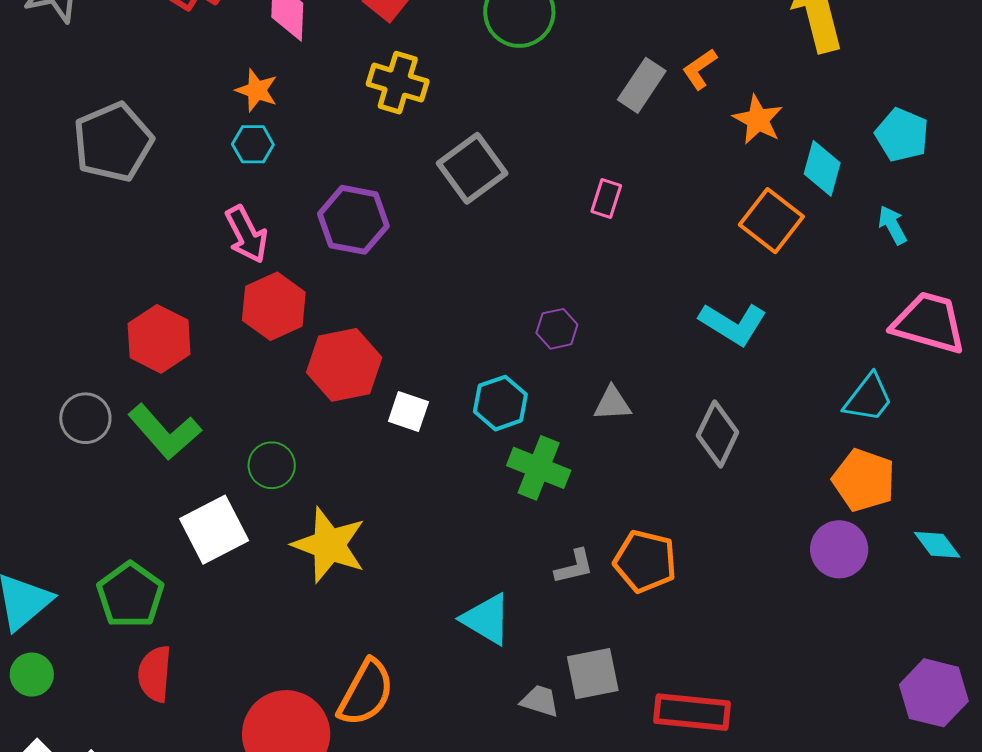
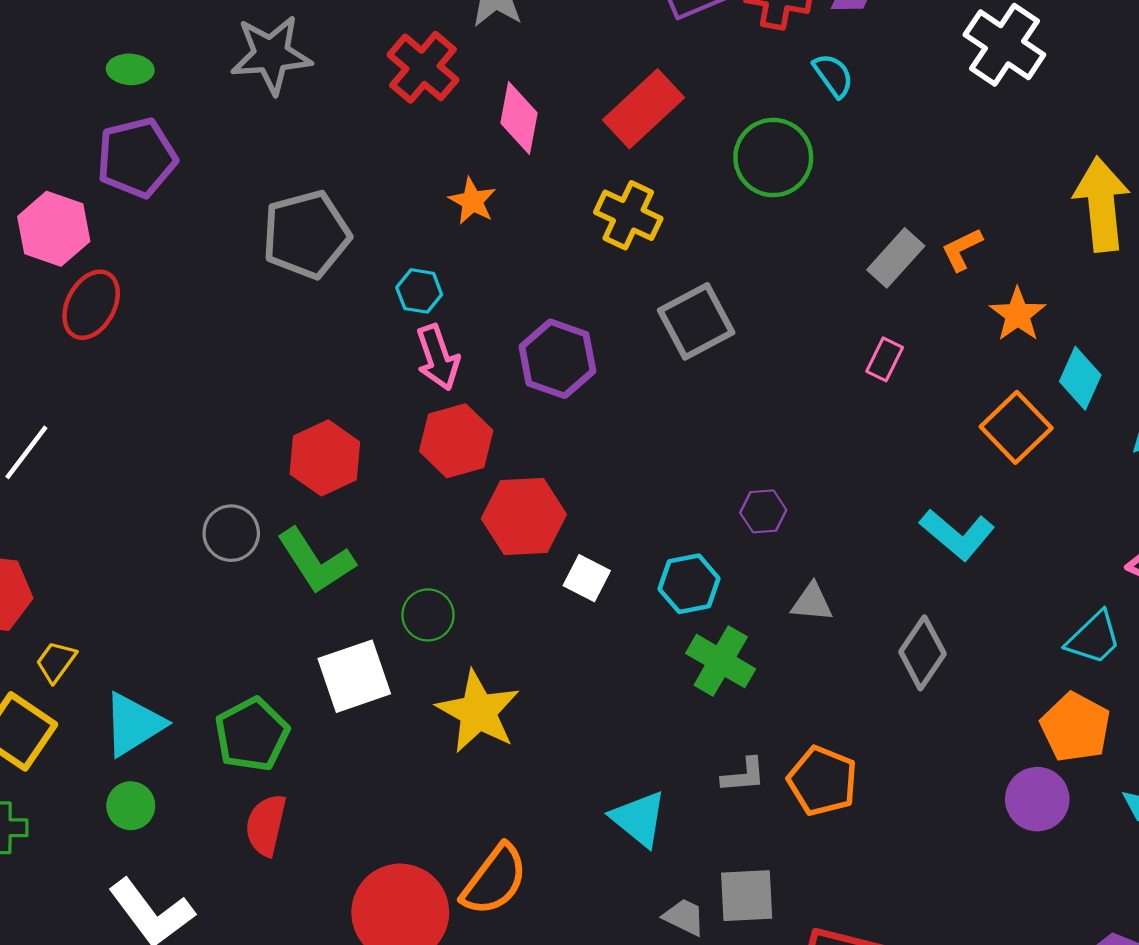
cyan hexagon: (253, 144) -> (419, 291), moved
pink rectangle: (606, 199) -> (885, 359), moved

